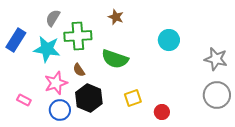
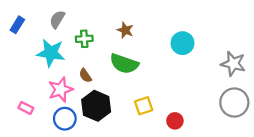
brown star: (116, 17) -> (125, 30), moved
green cross: (78, 36) -> (84, 39), size x0.6
blue rectangle: (16, 40) -> (17, 25), moved, size x0.7

